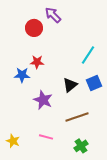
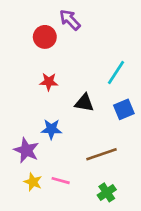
blue star: (22, 75) -> (51, 129), moved
black triangle: (70, 85) -> (84, 103), moved, turned 49
purple star: (43, 100) -> (26, 150), moved
yellow star: (13, 141) -> (33, 182), moved

